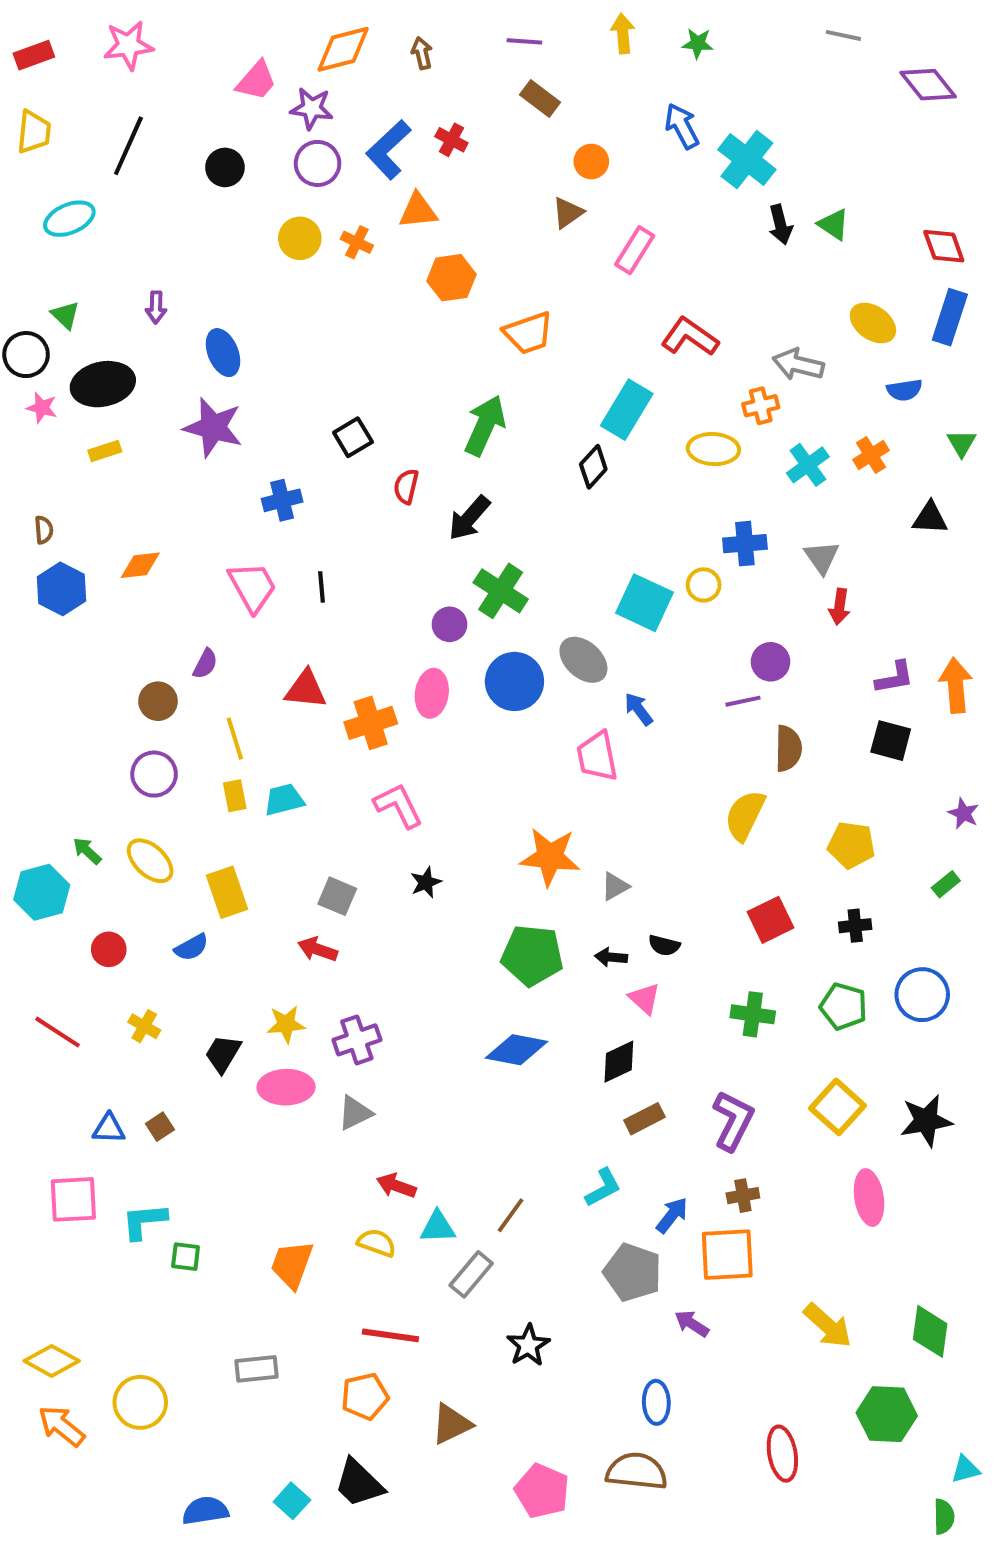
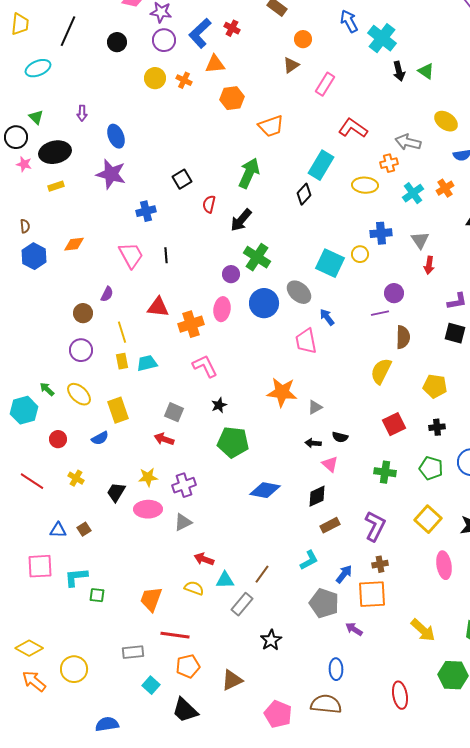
green pentagon: (532, 955) -> (233, 442), moved
red line: (390, 1335) -> (175, 635), moved
cyan square: (292, 1501) -> (151, 685), moved

